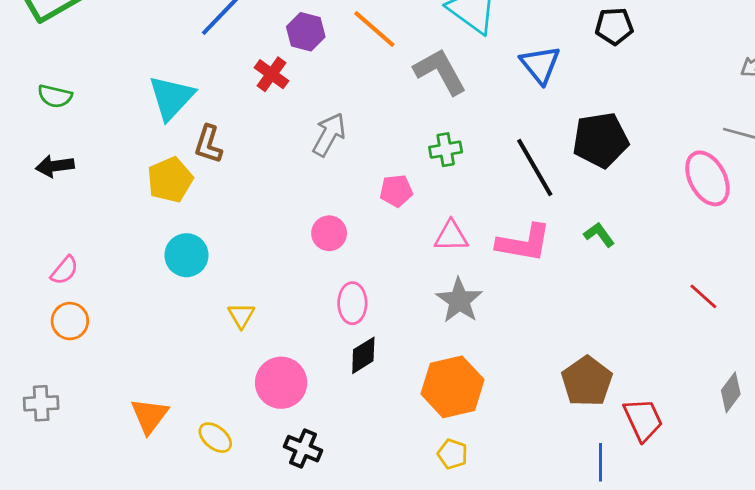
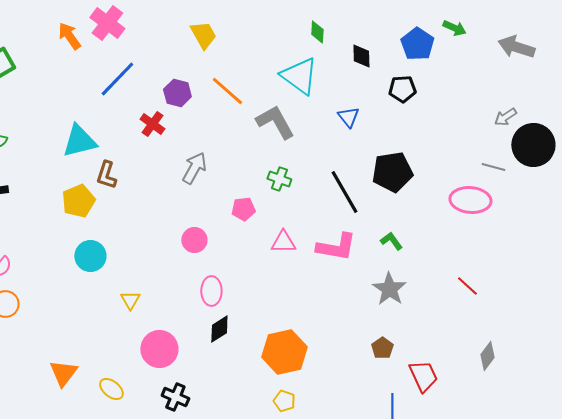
blue triangle: (540, 65) -> (348, 117), size x0.7
cyan triangle: (171, 98) -> (79, 141), turned 33
green cross: (446, 150) -> (279, 179), turned 30
pink ellipse: (707, 178) -> (470, 200), turned -57
gray star: (459, 300) -> (389, 289), moved
brown pentagon: (587, 381) -> (382, 348), size x0.6

